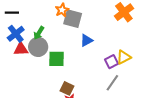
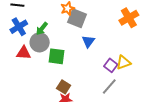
blue triangle: (86, 40) -> (88, 41), turned -32
red triangle: (21, 49) -> (24, 53), moved
purple square: (111, 62) -> (111, 65), turned -32

